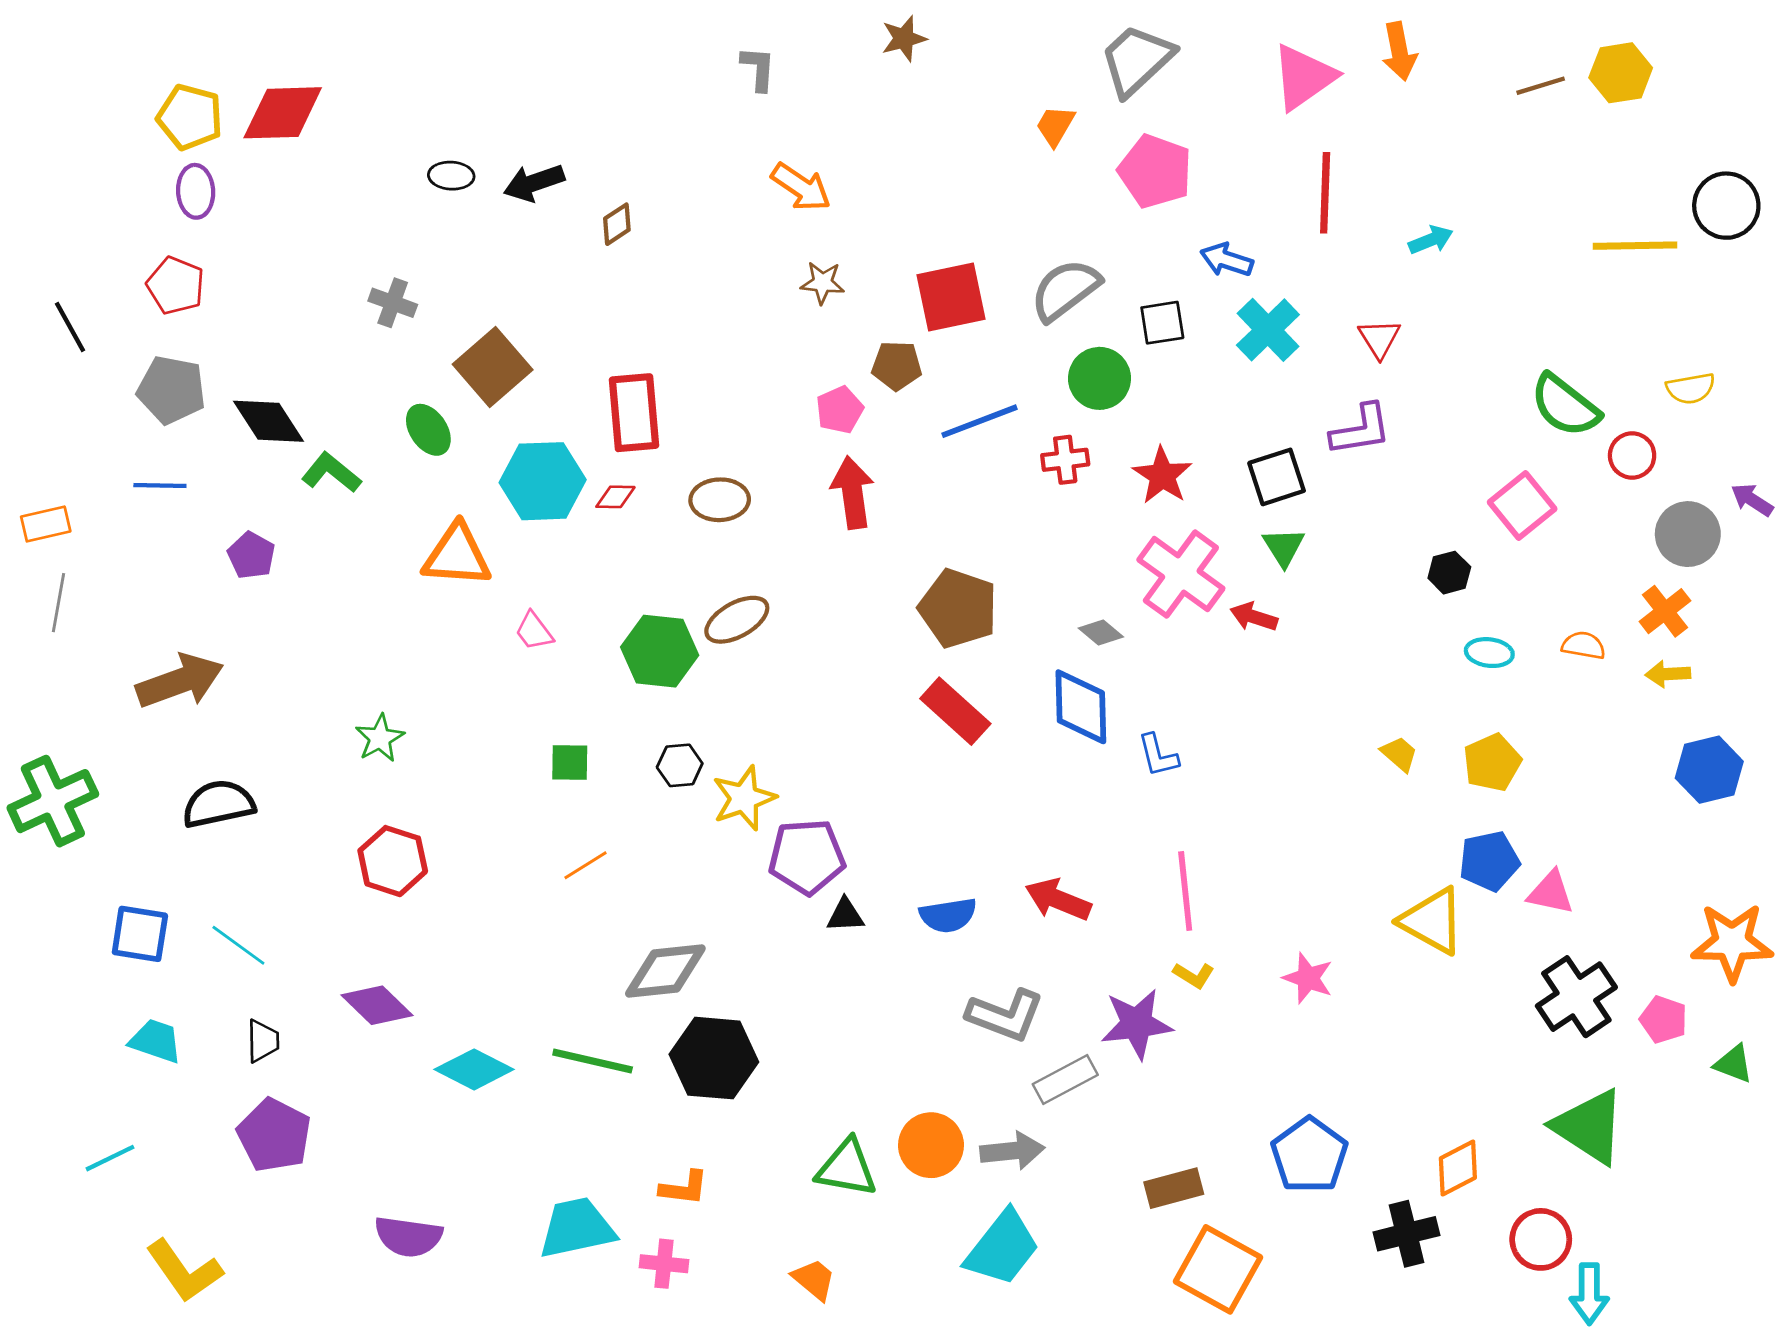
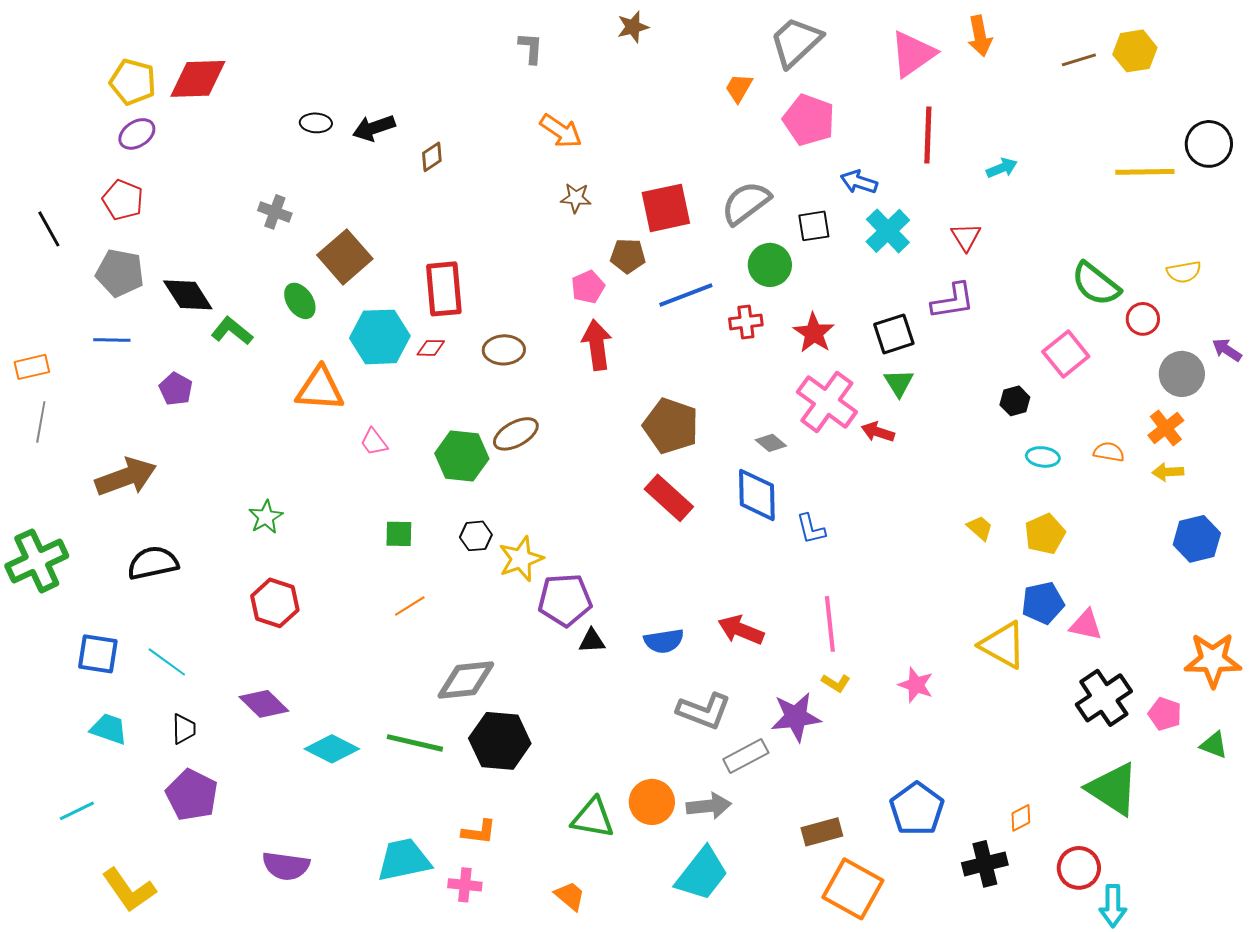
purple ellipse: (196, 191) -> (137, 134), turned 60
orange diamond: (1458, 1168) -> (1021, 818), size x0.7

